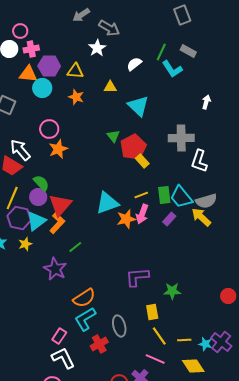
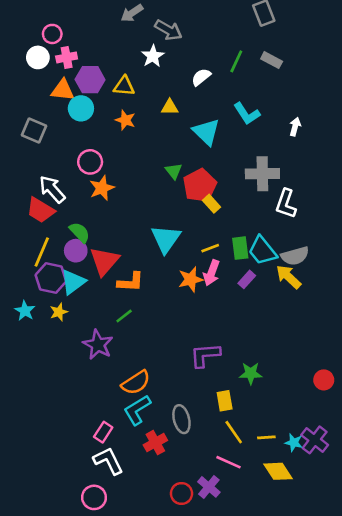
cyan L-shape: (172, 69) -> (247, 114), moved
cyan triangle: (107, 203) -> (166, 239), moved, turned -35
orange L-shape: (57, 223) -> (131, 282), moved, turned 50

